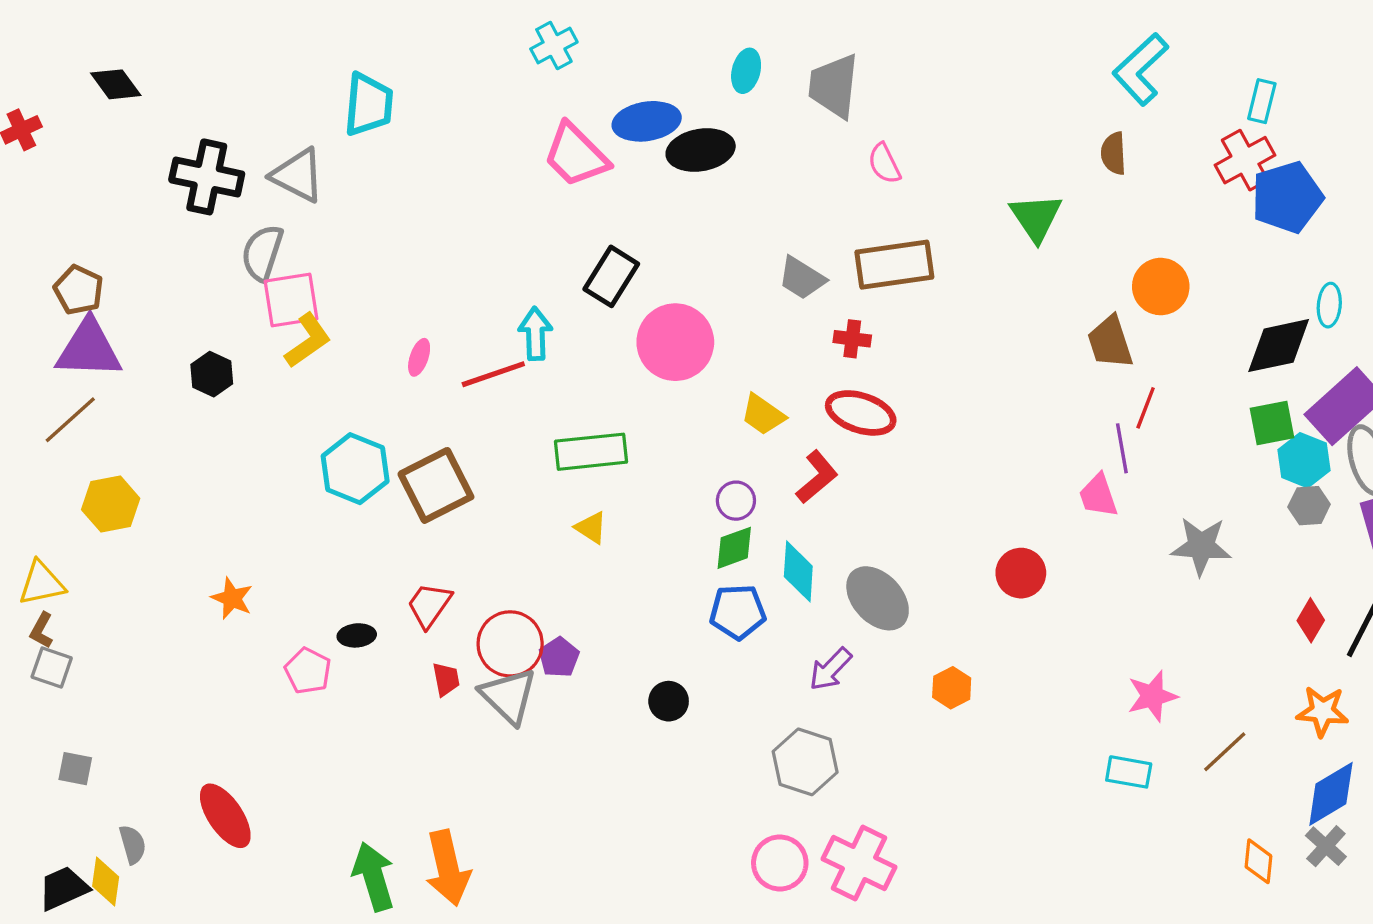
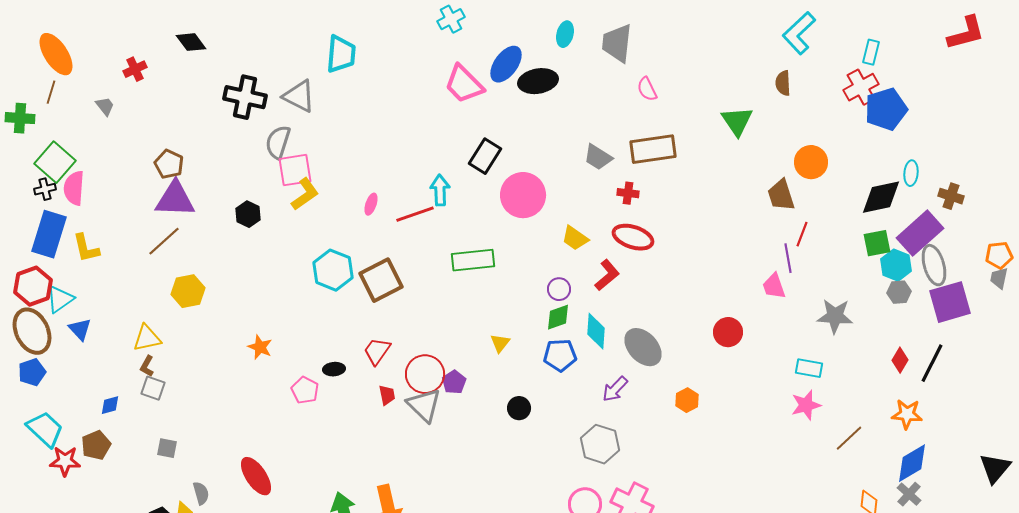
blue ellipse: (647, 121) -> (506, 64), turned -45
yellow triangle: (591, 528) -> (500, 343), moved, turned 35
cyan rectangle: (1129, 772) -> (809, 368), moved

